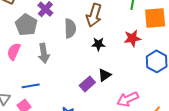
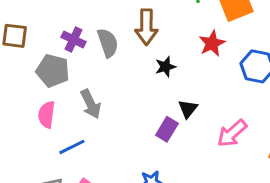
gray semicircle: (70, 28) -> (108, 43), moved
blue line: (31, 86) -> (72, 147), moved

